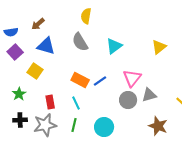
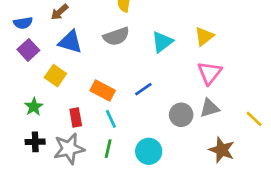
gray semicircle: (80, 42) -> (116, 36), turned -78
yellow triangle: (159, 47) -> (204, 36), moved
pink triangle: (132, 78) -> (210, 73), moved
orange rectangle: (80, 80) -> (103, 90), moved

